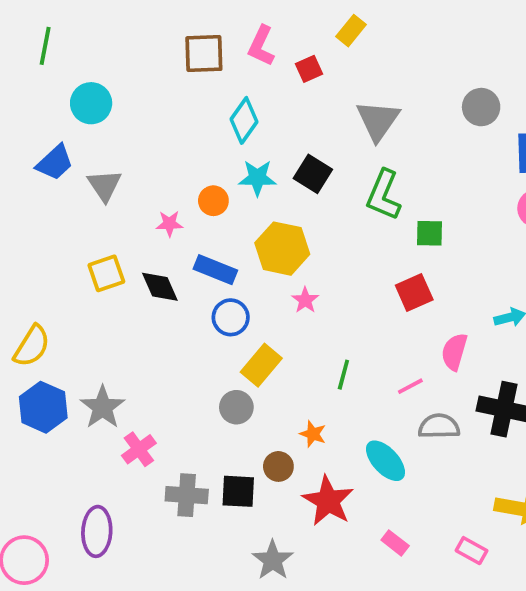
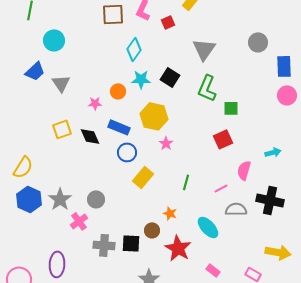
gray circle: (236, 407) -> (96, 199), moved

